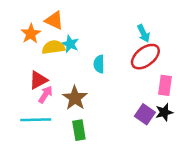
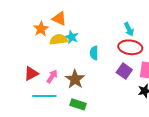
red ellipse: (145, 57) -> (130, 47), turned 45
red triangle: (38, 80) -> (31, 74), moved
purple square: (145, 114) -> (124, 71), moved
green rectangle: (79, 130) -> (78, 104), turned -63

